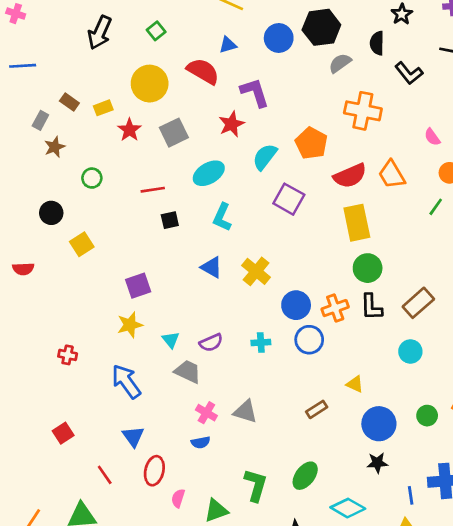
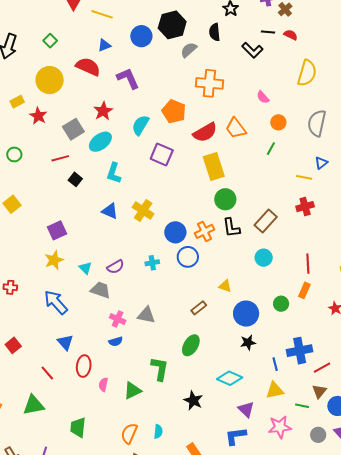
black L-shape: (409, 73) -> (252, 50), moved
red star: (231, 124) -> (103, 111), moved
gray square: (174, 133) -> (73, 129), moved
black square: (170, 220) -> (75, 179), turned -32
green ellipse: (305, 476) -> (191, 345), moved

